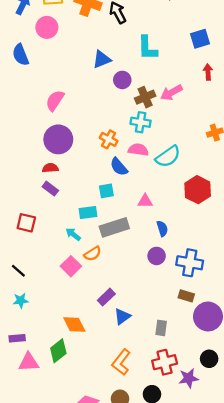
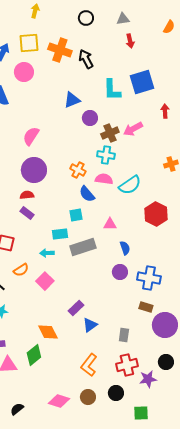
blue square: (200, 39) -> (142, 82), moved, size x1.4
cyan arrow: (73, 234) -> (47, 253), turned -40
orange semicircle: (93, 254) -> (21, 270), moved

